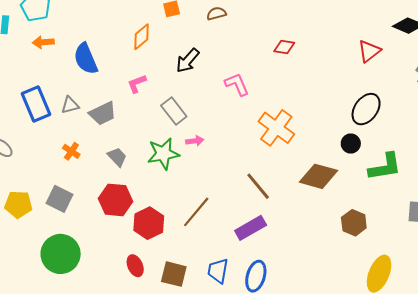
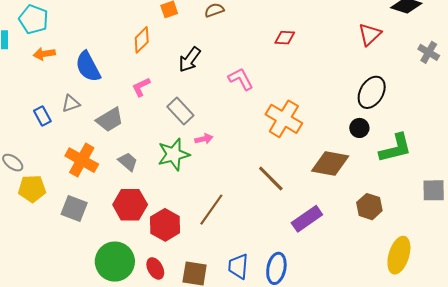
blue rectangle: (36, 104) -> (42, 116), size x0.6
gray triangle: (70, 105) -> (71, 104), moved
orange cross: (71, 151) -> (82, 160), size x1.8
yellow pentagon: (18, 204) -> (32, 189), moved
purple rectangle: (251, 228) -> (307, 219), moved
green circle: (61, 254) -> (115, 262), moved

